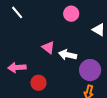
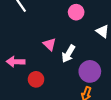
white arrow: (68, 55) -> (68, 54), turned -78

